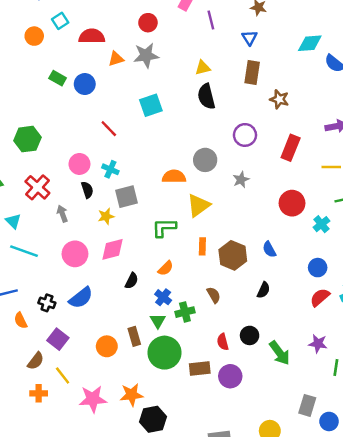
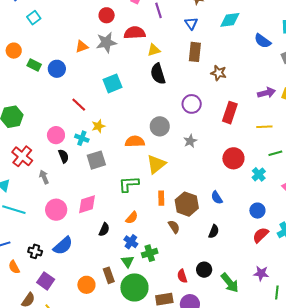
orange circle: (34, 36) -> (14, 51), moved
red semicircle: (92, 36) -> (135, 33), moved
cyan diamond: (310, 43) -> (230, 20), moved
yellow star: (106, 216) -> (98, 126), moved
brown semicircle: (214, 295) -> (174, 227), moved

